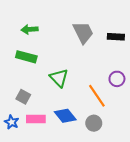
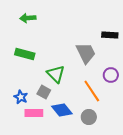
green arrow: (30, 29) -> (28, 18), moved
gray trapezoid: (83, 33) -> (86, 53), moved
gray square: (23, 97) -> (44, 92), moved
blue star: (12, 122) -> (21, 97), moved

